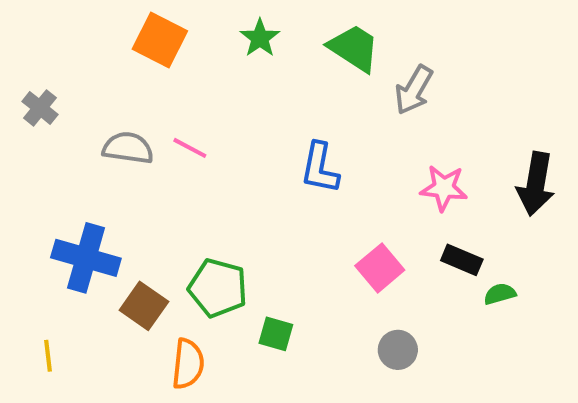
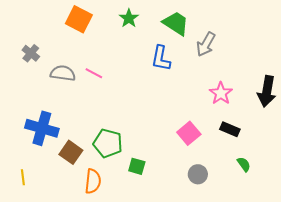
gray cross: (40, 108) -> (31, 53), moved
blue L-shape: (320, 168) -> (161, 58), moved
pink star: (444, 188) -> (221, 93), turned 30
green semicircle: (500, 294) -> (244, 164), moved, turned 70

